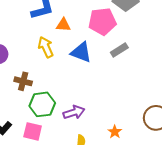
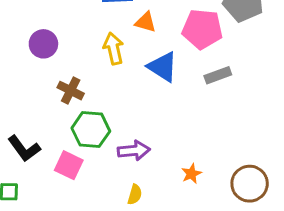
orange star: (115, 132) -> (191, 174), moved

